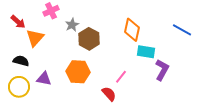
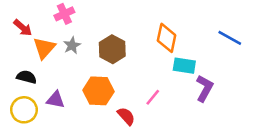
gray star: (72, 25) -> (72, 45), moved
red semicircle: (109, 94) -> (126, 116), moved

